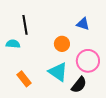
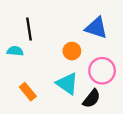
blue triangle: (83, 24) -> (96, 28), size x1.5

